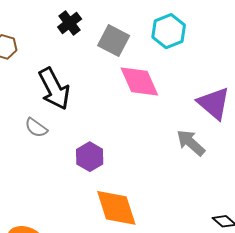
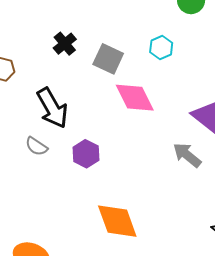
cyan hexagon: (169, 31) -> (161, 48), size x0.7
purple hexagon: (90, 157) -> (86, 154), moved

